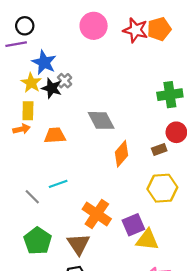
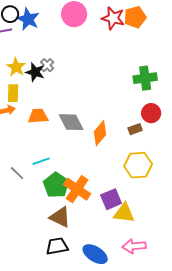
blue star: (44, 62) -> (28, 19), moved
gray diamond: (101, 120) -> (71, 122), moved
green pentagon: (38, 241) -> (56, 185), moved
brown triangle: (78, 244) -> (60, 217), turned -30

